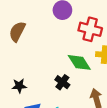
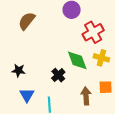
red cross: (90, 29) -> (93, 32), turned 35

